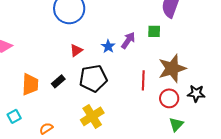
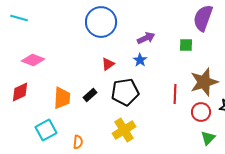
purple arrow: (128, 40) -> (146, 38), moved, turned 30
cyan square: (14, 116) -> (46, 130), size x1.5
orange semicircle: (46, 128) -> (78, 142), turned 128

